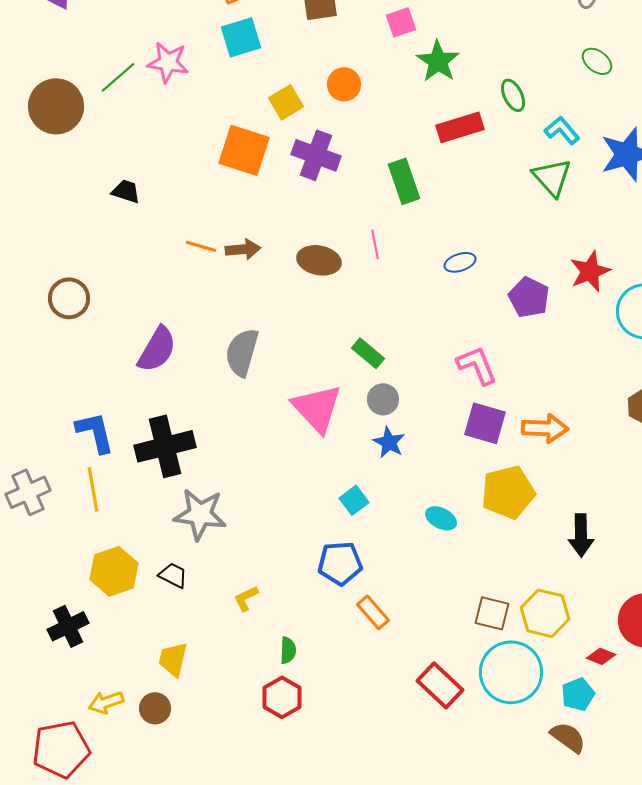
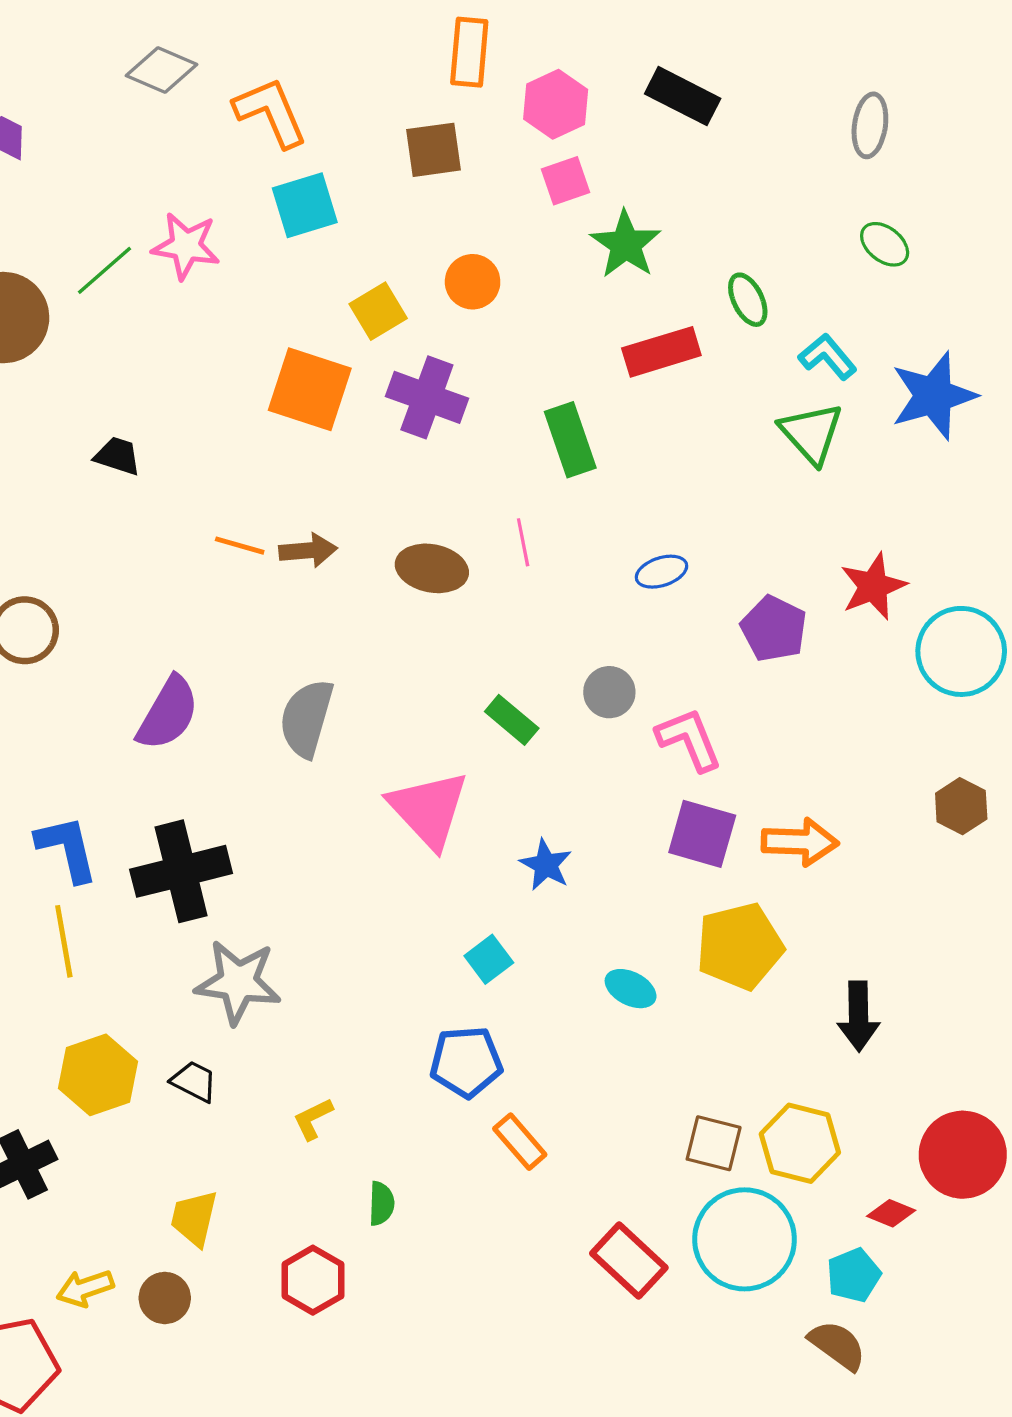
gray circle: (383, 399) -> (609, 692), moved
red hexagon: (282, 697) -> (313, 1280), moved

